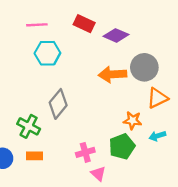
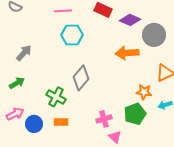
gray circle: (144, 67) -> (154, 35), moved

